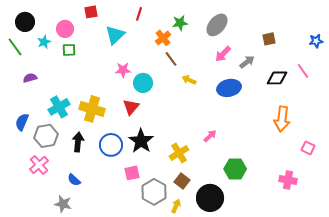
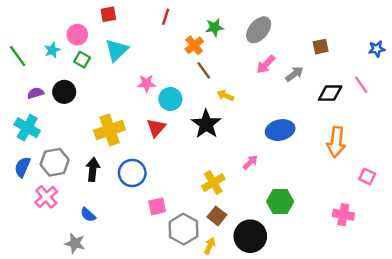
black circle: (25, 22) -> (64, 92), moved
cyan triangle: (115, 35) -> (117, 50), moved
green square: (69, 50) -> (82, 60), turned 32
blue ellipse: (229, 88) -> (280, 130), moved
cyan cross: (59, 107) -> (27, 128), moved, turned -30
yellow cross: (92, 109) -> (110, 130), turned -35
blue semicircle: (22, 122) -> (22, 167), moved
black star: (141, 141) -> (206, 124), moved

